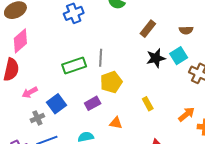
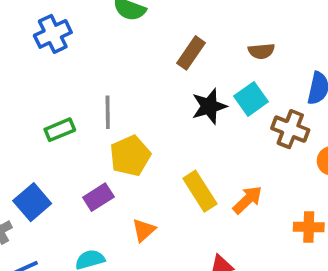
green rectangle: (74, 65) -> (60, 130), size x0.7
yellow rectangle: (148, 104) -> (200, 191), size x1.5
orange arrow: (186, 114) -> (248, 200), moved
orange triangle: (116, 123) -> (144, 230), turned -48

